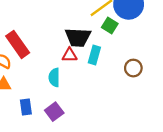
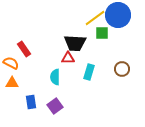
green square: (110, 26) -> (102, 33), turned -32
red rectangle: (18, 44) -> (24, 49), size x0.7
cyan rectangle: (94, 55) -> (89, 72), moved

